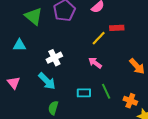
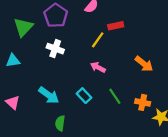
green triangle: (34, 16) -> (23, 27), turned 42
white cross: (54, 58) -> (55, 49), moved, turned -35
cyan rectangle: (84, 93) -> (84, 96), moved, turned 56

